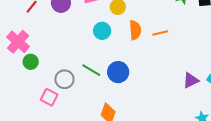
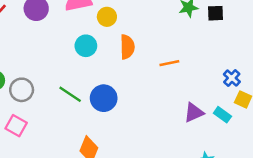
orange line: (160, 33) -> (169, 63), moved
gray circle: (64, 79) -> (22, 90), moved

